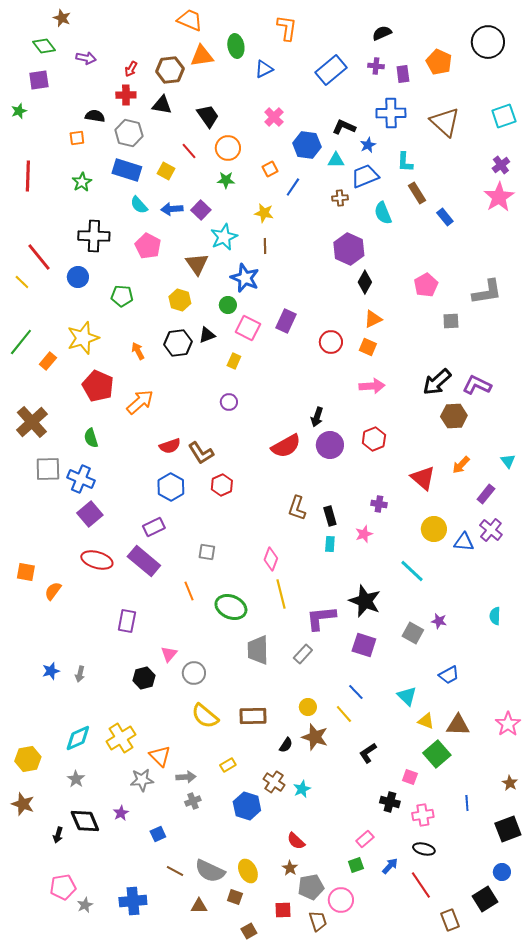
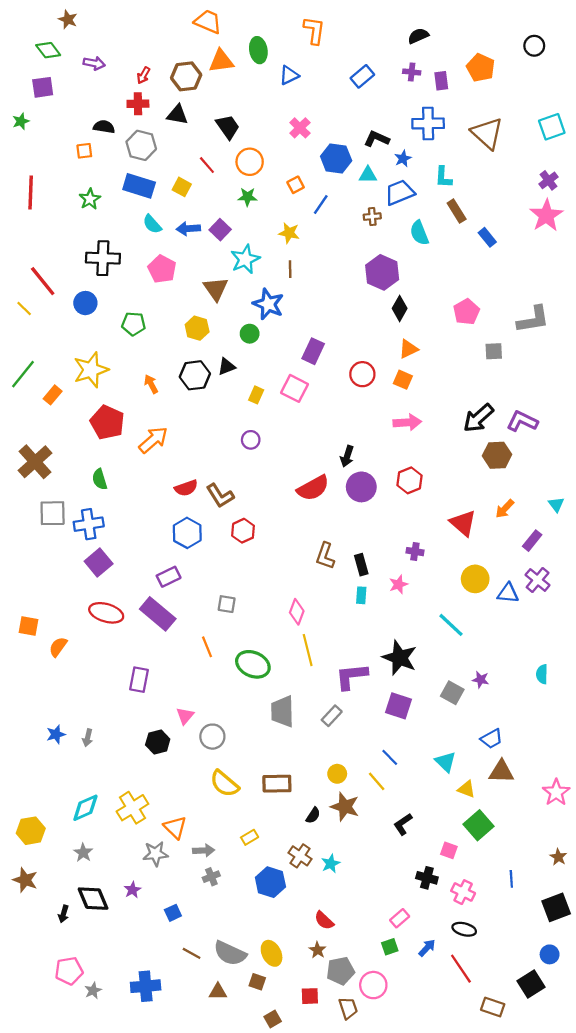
black circle: (488, 42) -> (534, 46), size x0.6
blue rectangle: (331, 70) -> (362, 76), size x0.7
pink square: (248, 328) -> (295, 388), moved
blue cross: (81, 479) -> (89, 524), turned -32
brown triangle: (458, 725) -> (501, 772), moved
pink cross: (423, 815) -> (463, 892), turned 35
brown rectangle: (450, 920) -> (493, 1007), turned -50

